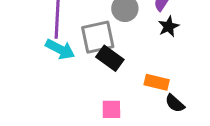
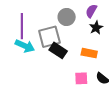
orange rectangle: (157, 82) -> (89, 53), moved
pink square: (111, 109) -> (81, 78), moved

